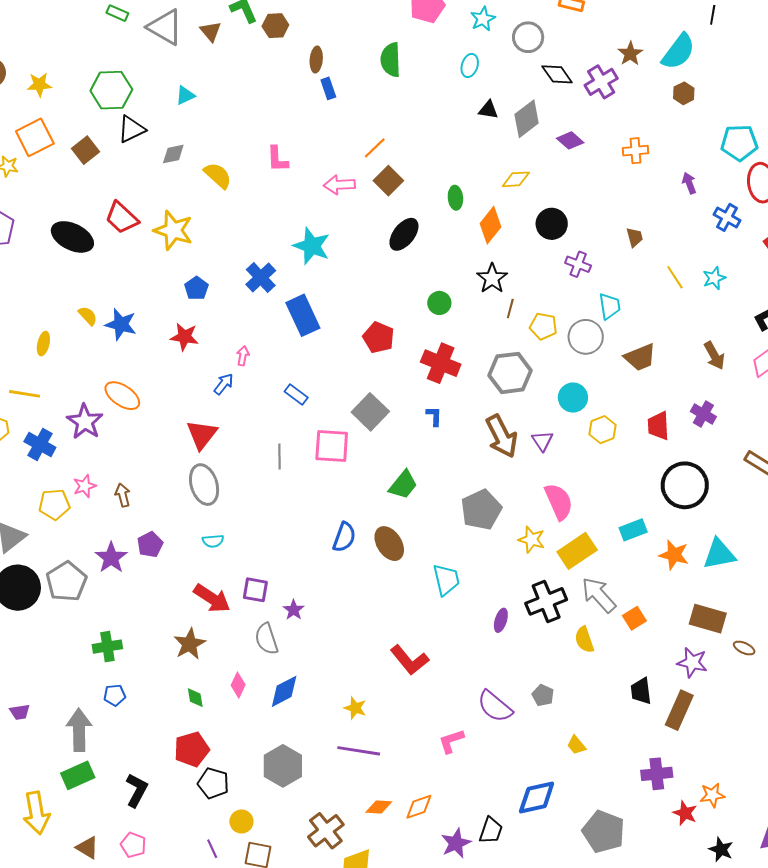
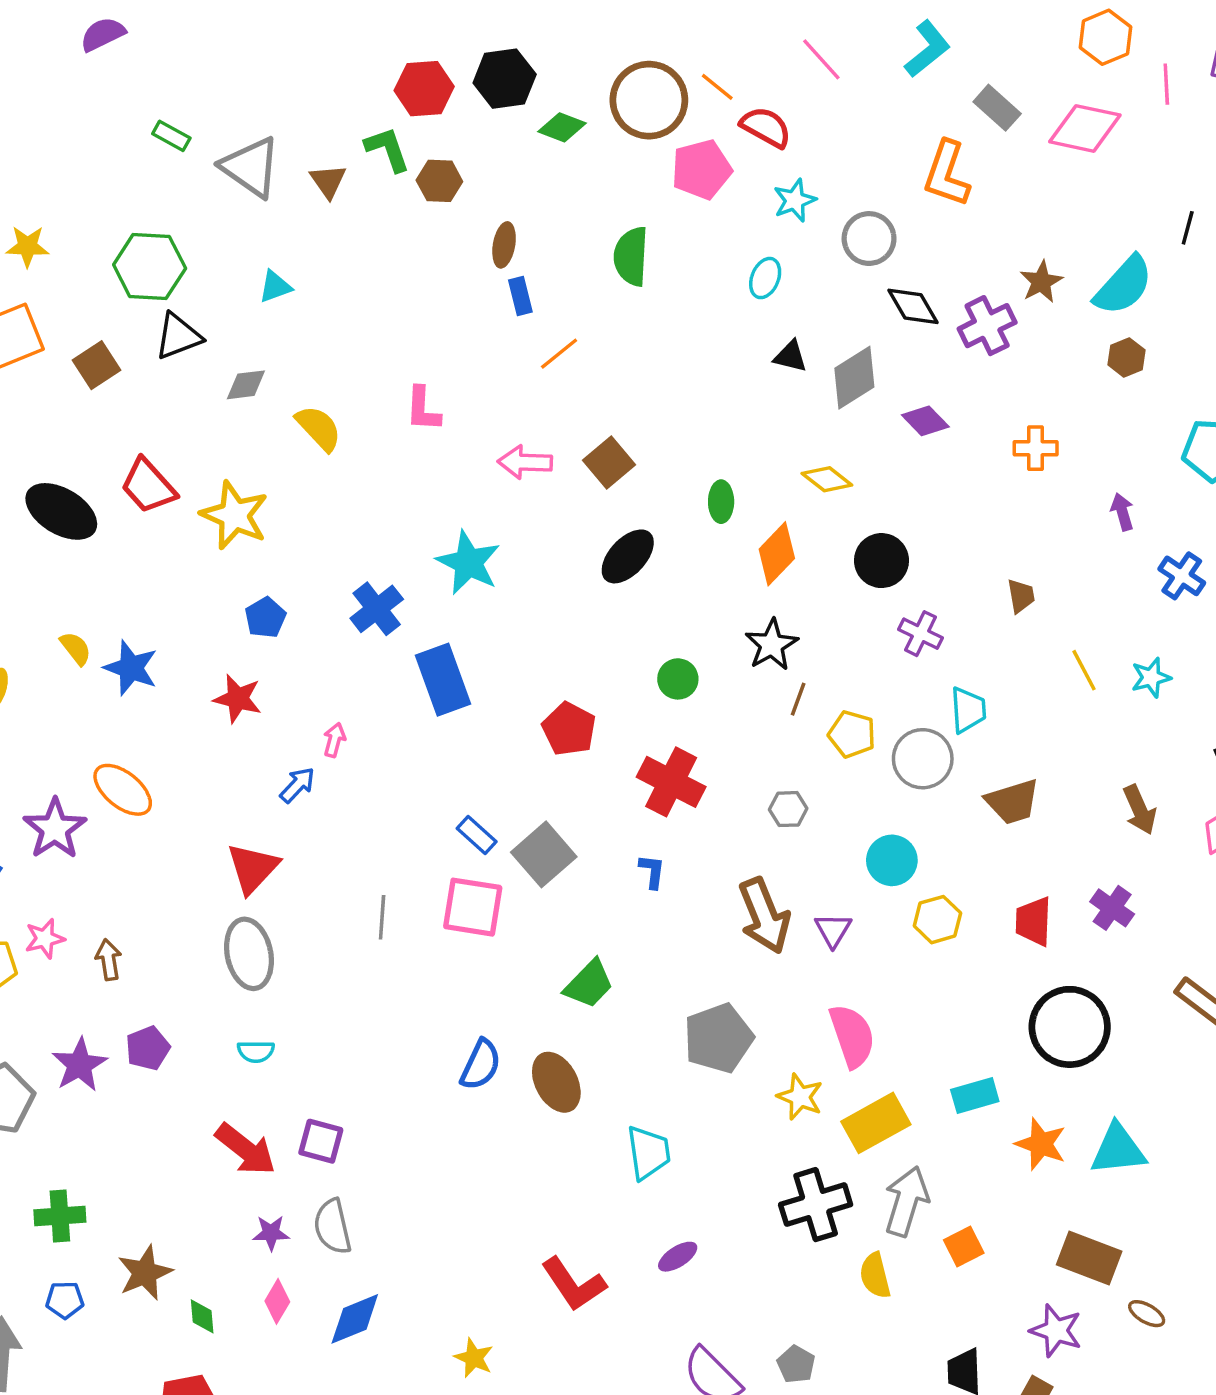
orange line: (375, 148) -> (559, 354), moved
yellow diamond: (516, 179) -> (827, 479), turned 36
gray hexagon: (510, 373) -> (788, 809), size x0.5
blue rectangle: (296, 394) -> (477, 835), moved
gray arrow: (599, 595) -> (906, 1201), turned 54
purple star: (294, 610) -> (271, 1233), moved, turned 30
purple ellipse: (501, 620) -> (678, 1257), moved, turned 35
brown star: (190, 644) -> (145, 1273), moved

